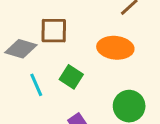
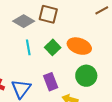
orange ellipse: (115, 48) -> (79, 46), moved

